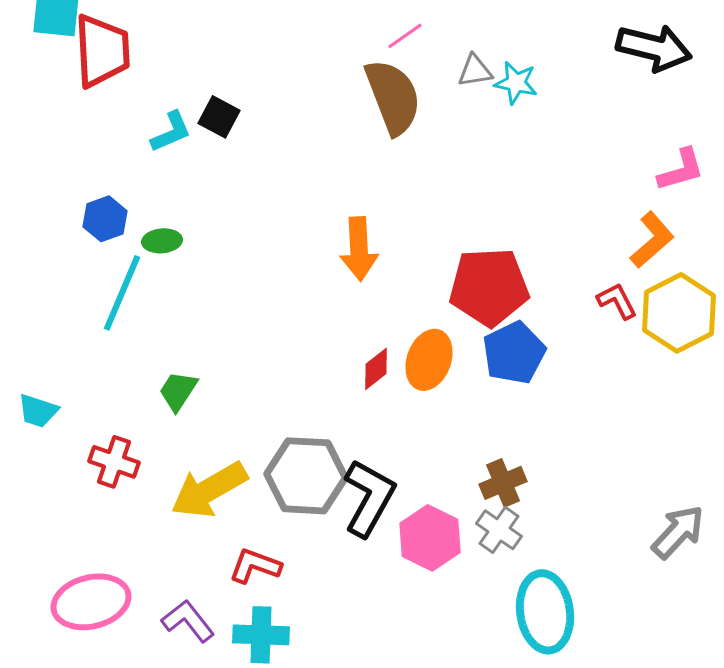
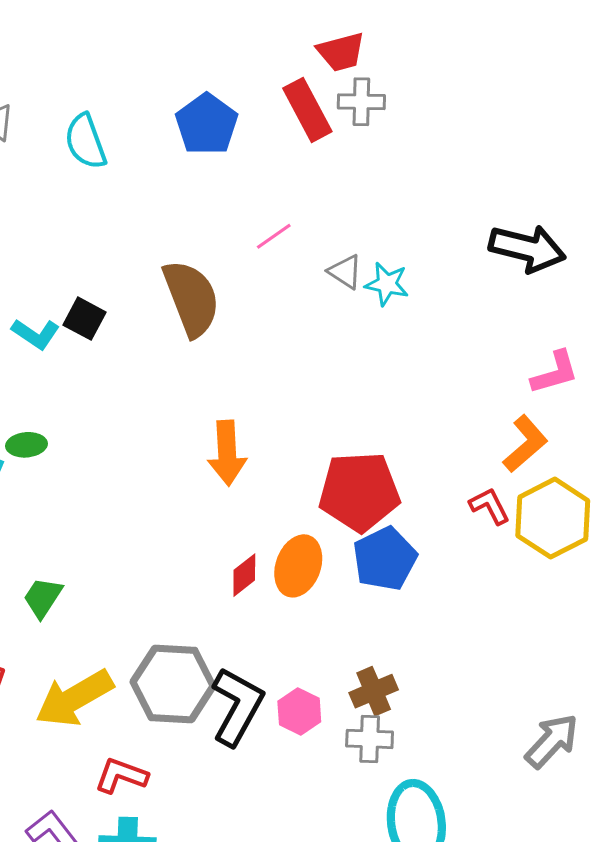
gray triangle: (475, 71) -> (345, 272), turned 42
brown semicircle: (393, 97) -> (191, 298), moved
cyan L-shape: (171, 132) -> (36, 334), turned 57
gray cross: (499, 530) -> (370, 739), turned -33
pink hexagon: (430, 538) -> (299, 712), moved, size x0.7

